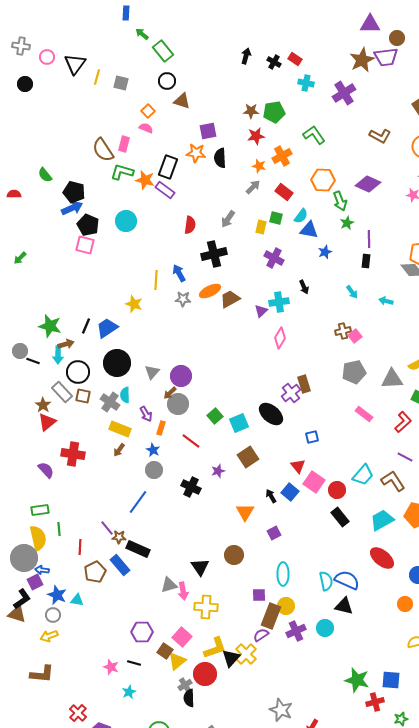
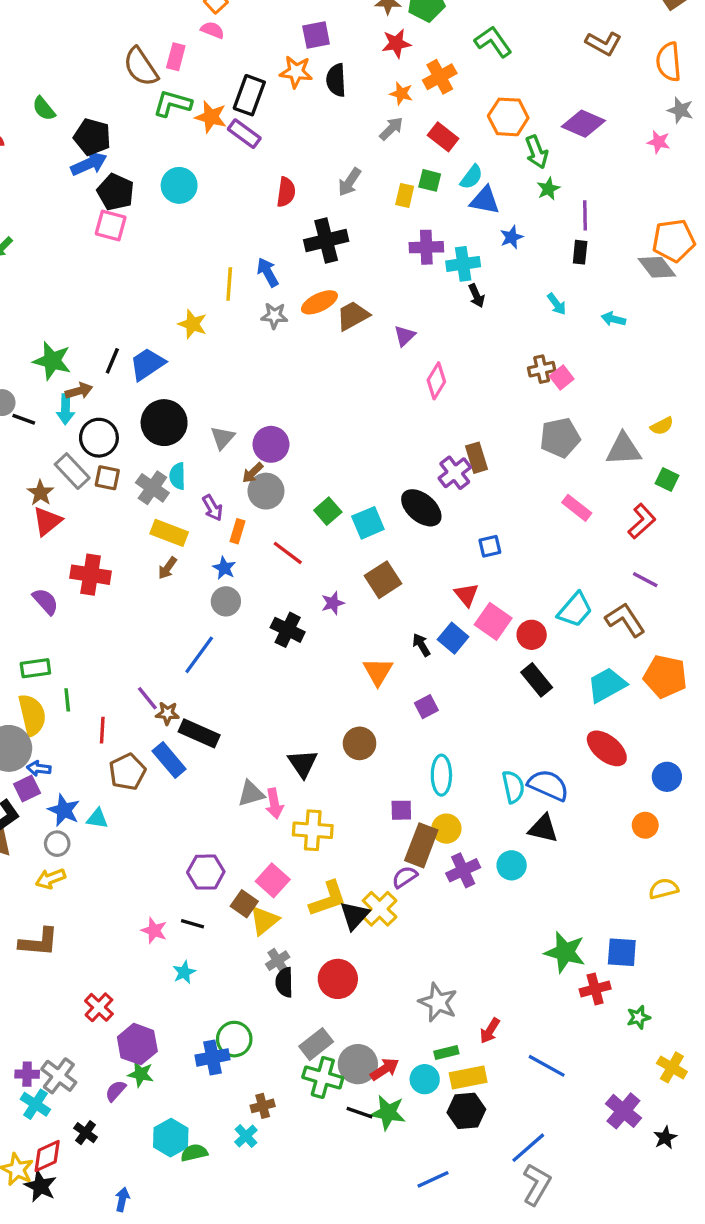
purple cross: (274, 258) -> (426, 247), turned -30
cyan cross: (279, 302) -> (463, 264), moved
red circle: (205, 674) -> (338, 979), moved

